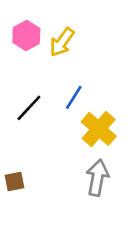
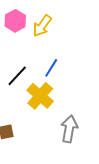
yellow cross: (99, 129) -> (40, 96), moved

